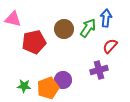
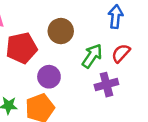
green arrow: (88, 28) -> (92, 56), moved
purple circle: (63, 80) -> (49, 77), moved

